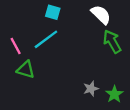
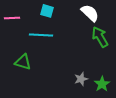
cyan line: (46, 39) -> (41, 35), turned 40
pink line: (16, 46) -> (12, 18), moved, turned -63

